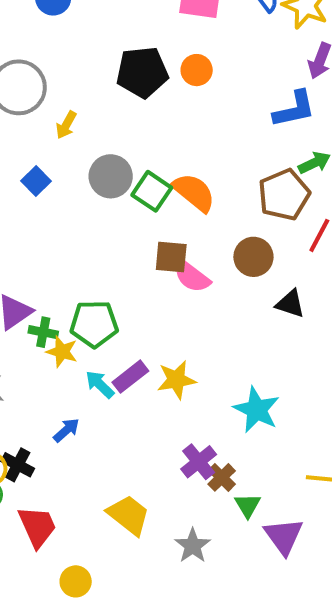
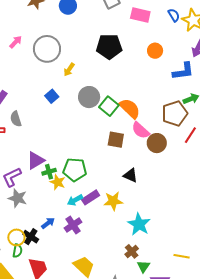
orange circle: (197, 70) -> (155, 51), moved
pink semicircle: (192, 277) -> (141, 130), moved
black triangle: (290, 304) -> (130, 175), moved
green cross: (43, 332) -> (49, 172), turned -32
cyan arrow: (100, 384) -> (75, 200), turned -77
cyan star: (257, 410) -> (139, 224), moved
blue arrow: (66, 430) -> (48, 223), moved
purple cross: (199, 462) -> (73, 225), moved

